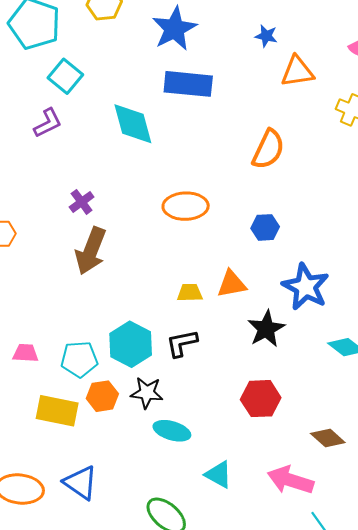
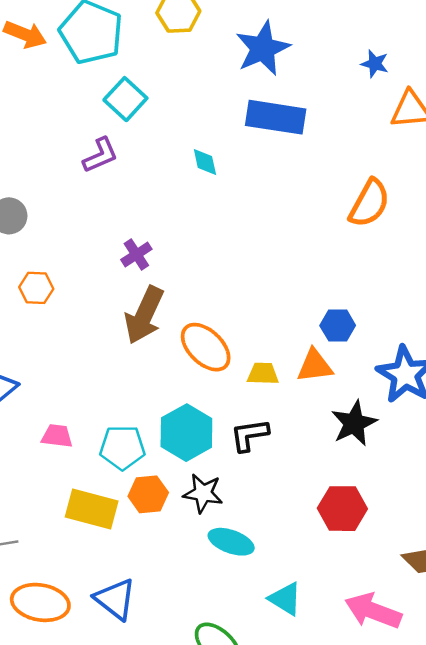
cyan diamond: (133, 124) -> (205, 162), size x0.5
orange ellipse: (186, 206) -> (206, 347), moved, turned 42
blue hexagon: (265, 227) -> (338, 325), moved

